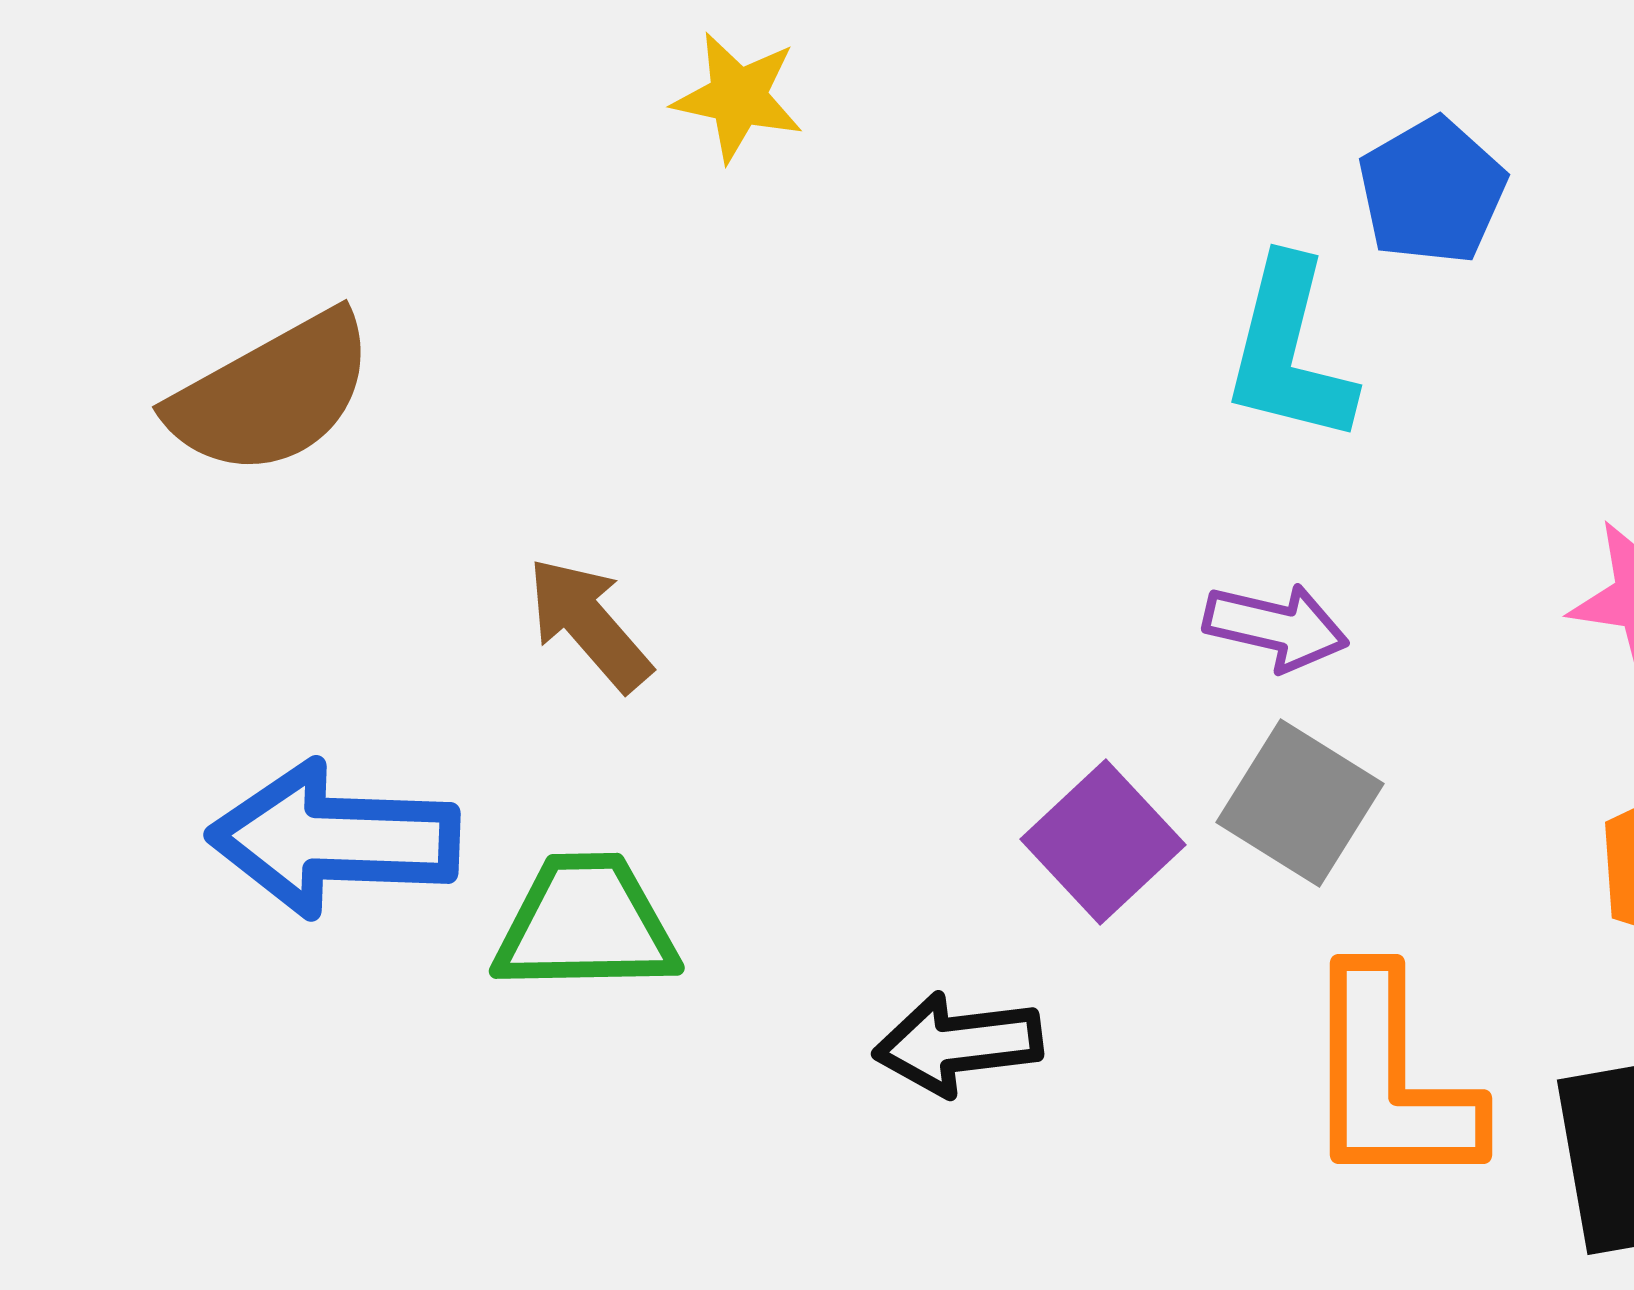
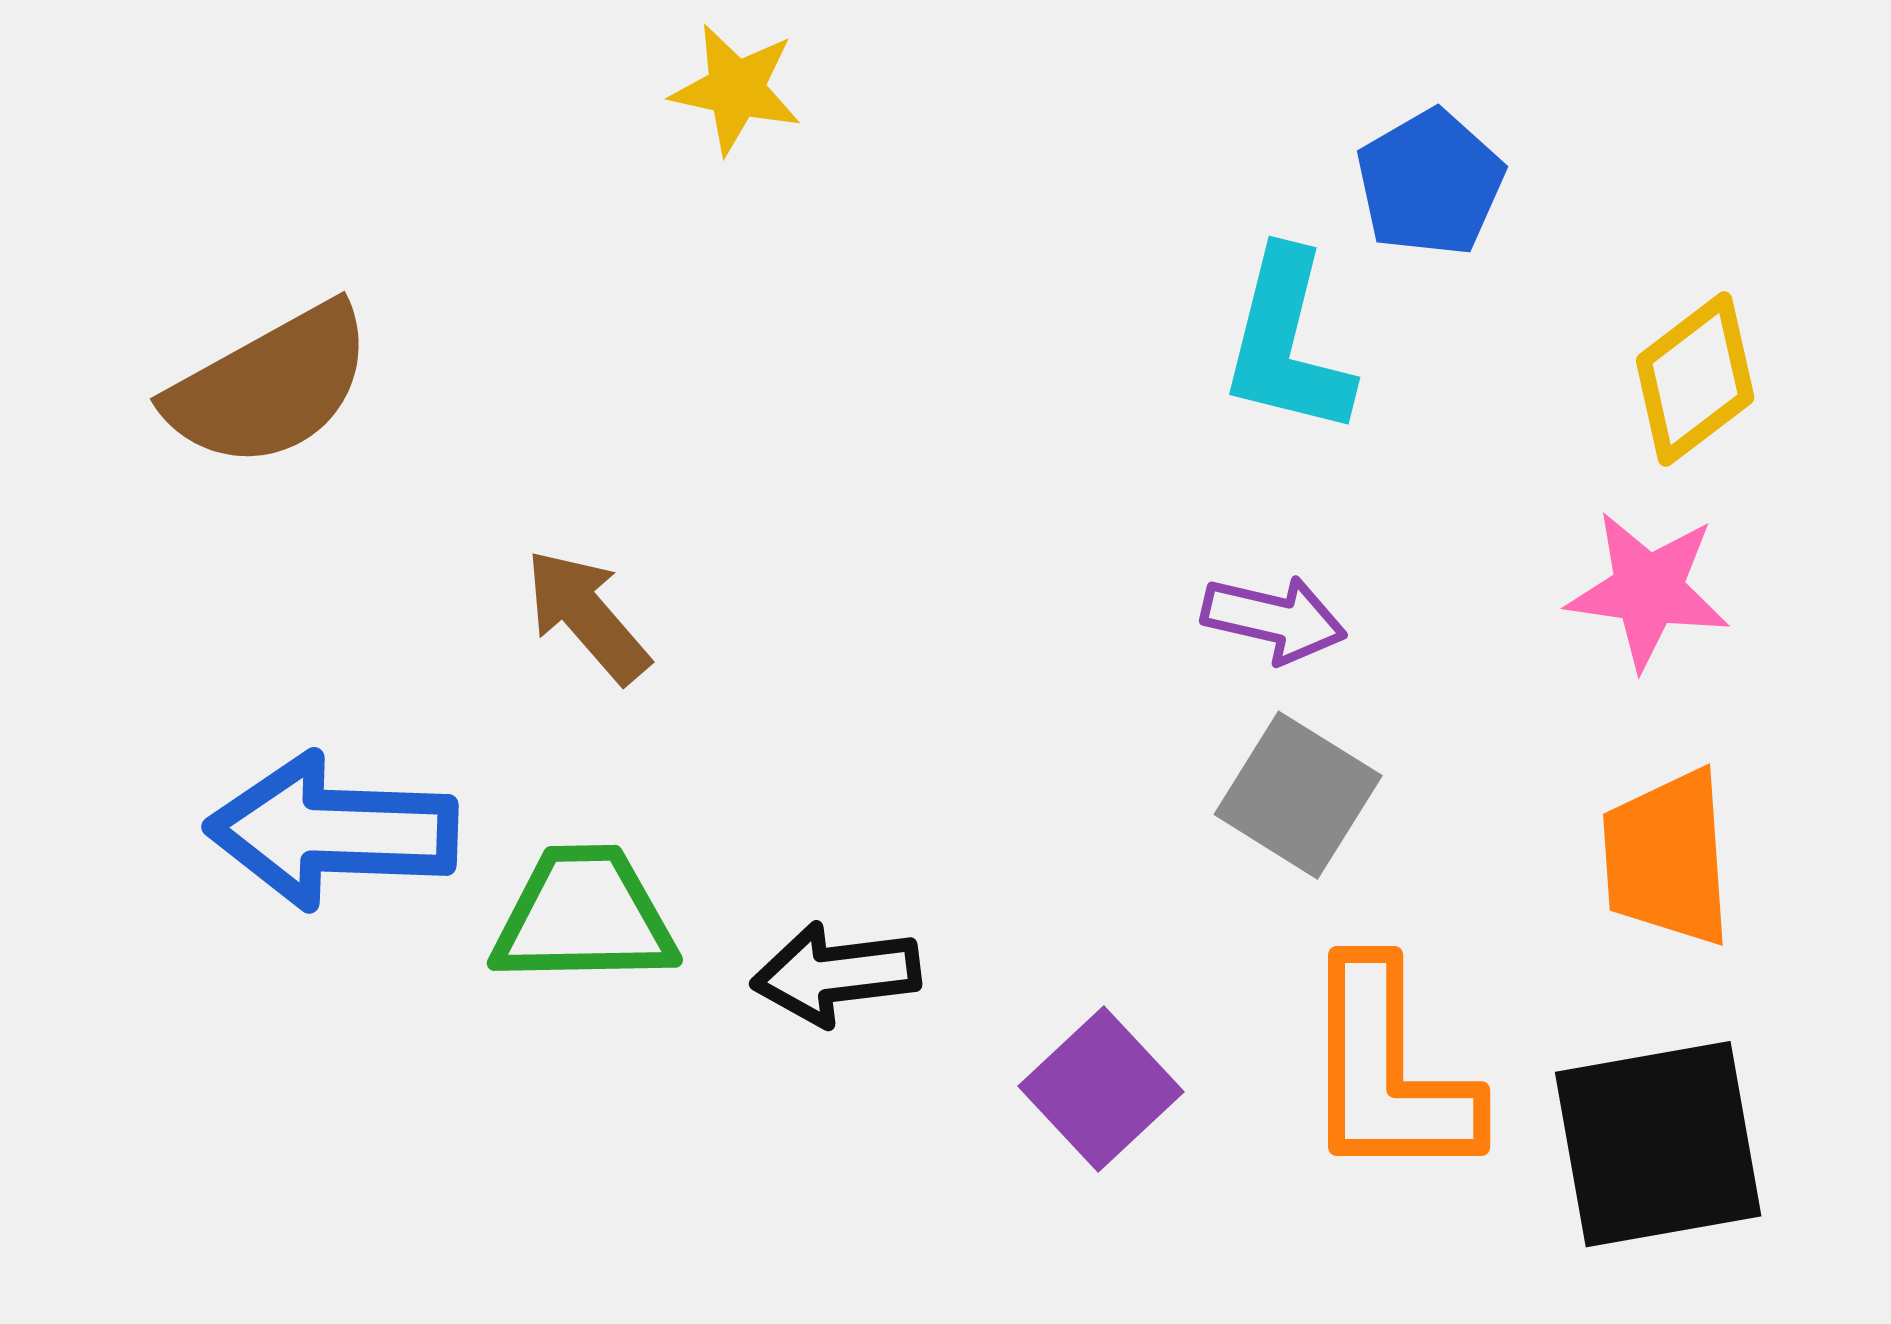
purple square: (1103, 842) -> (1101, 1089), moved
black arrow: (958, 1044) -> (836, 974), moved

